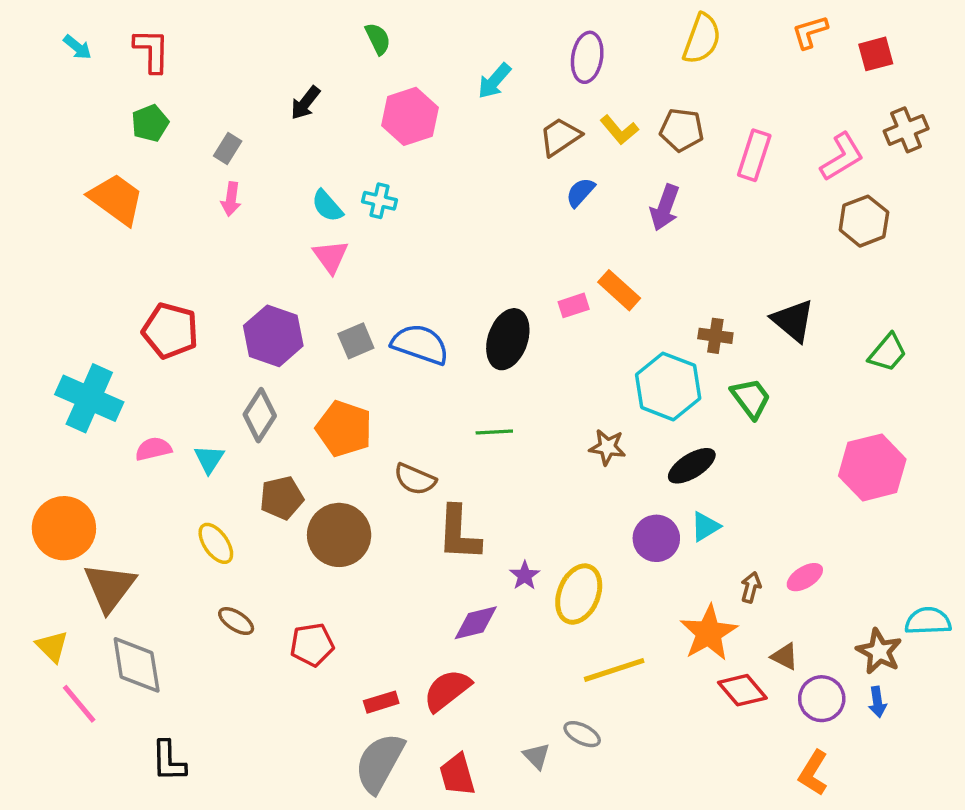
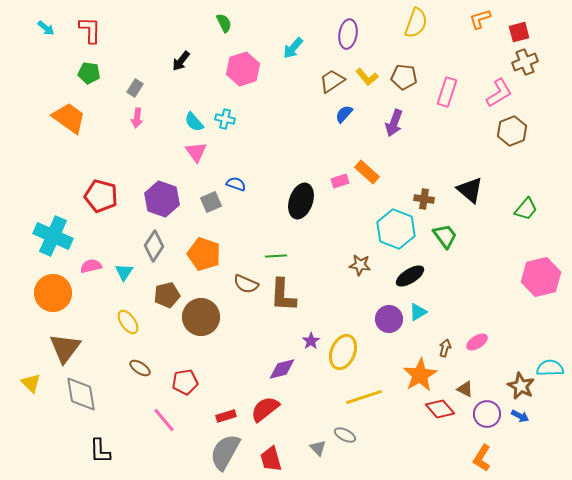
green pentagon: (150, 123) -> (89, 73), turned 30
brown cross: (906, 130) -> (525, 62), moved
blue semicircle: (420, 344) -> (236, 184), moved, size x0.6
green line: (494, 432) -> (276, 256), moved
pink hexagon: (872, 467) -> (541, 277), moved
orange circle: (64, 528) -> (53, 293), moved
brown L-shape: (459, 533) -> (283, 295), moved
blue arrow: (877, 702) -> (520, 416), turned -54
pink line: (79, 704) -> (164, 420), moved

